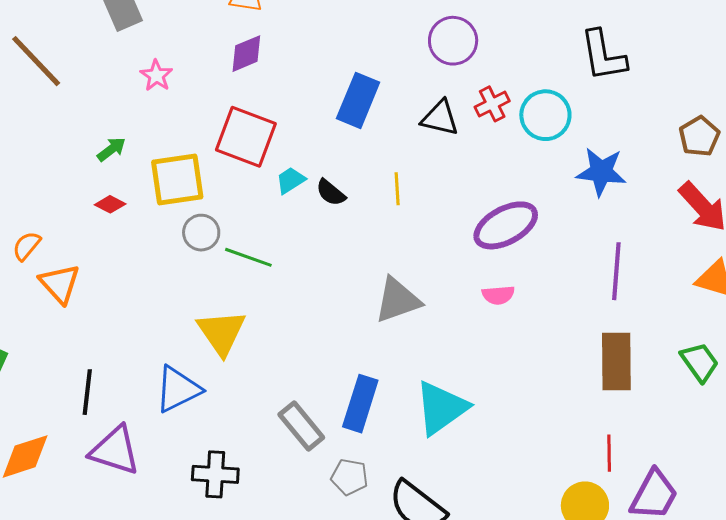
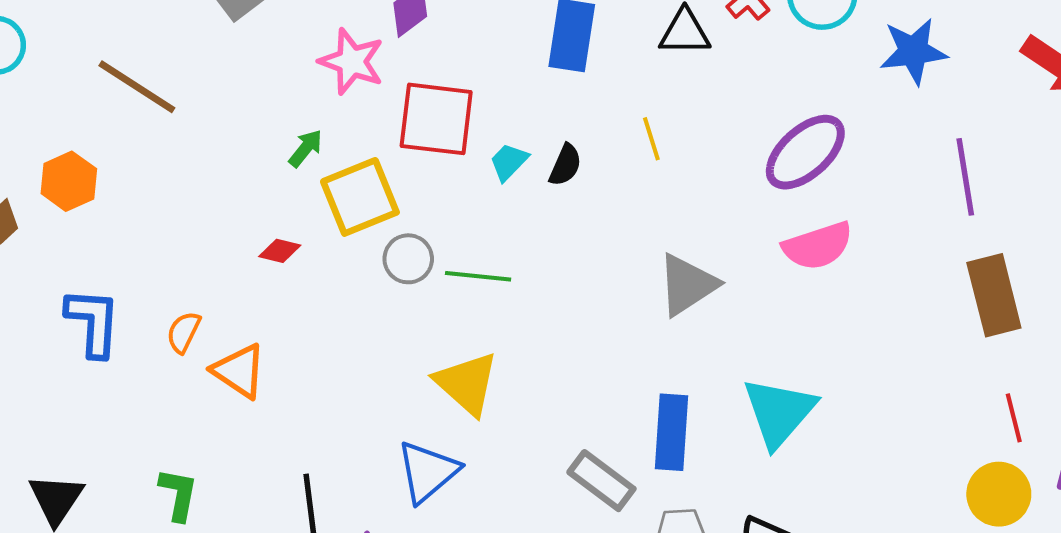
pink star: (156, 76) -> (352, 62), moved, size x1.5
green arrow: (111, 149) -> (306, 148), moved
black semicircle: (331, 193) -> (565, 165), turned -92
pink semicircle: (498, 295) -> (818, 246), size x1.6

